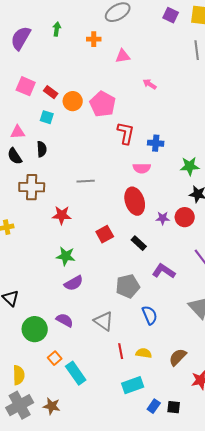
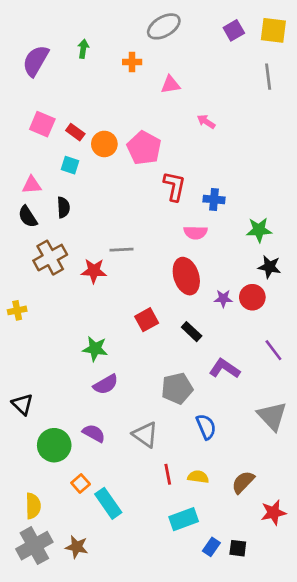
purple square: (171, 15) -> (234, 30), turned 35
brown cross: (32, 187) -> (50, 258), turned -30
red star: (62, 215) -> (94, 271), moved

